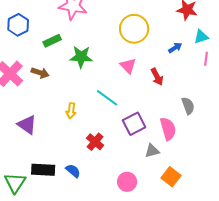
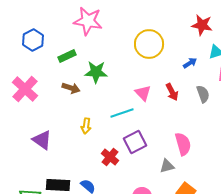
pink triangle: (128, 66) -> (143, 93), moved
brown arrow: (40, 73) -> (71, 88), moved
cyan line: (107, 98) -> (122, 113), turned -55
gray semicircle: (188, 106) -> (203, 94), moved
purple square: (134, 124) -> (135, 142), moved

